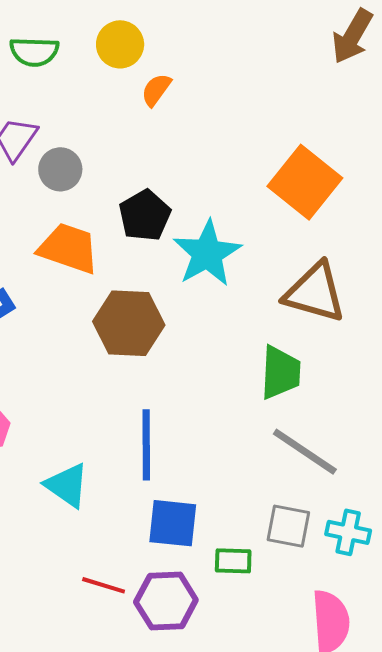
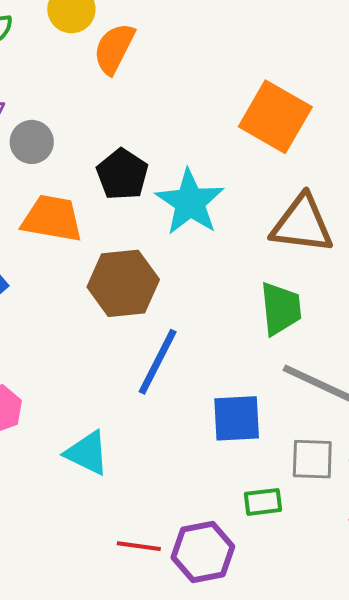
orange semicircle: (156, 90) -> (114, 48), size x1.5
blue line: (146, 445) -> (158, 362), moved, turned 36
blue square: (173, 523) -> (237, 418), moved

